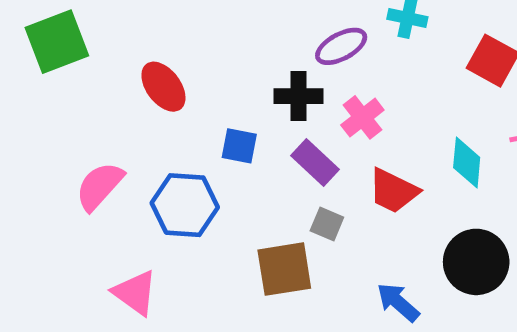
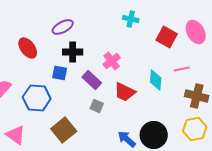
purple ellipse: (341, 46) -> (63, 27), moved
black cross: (298, 96) -> (73, 52), moved
black circle: (476, 262) -> (154, 135), moved
brown square: (284, 269) -> (64, 130), moved, turned -30

